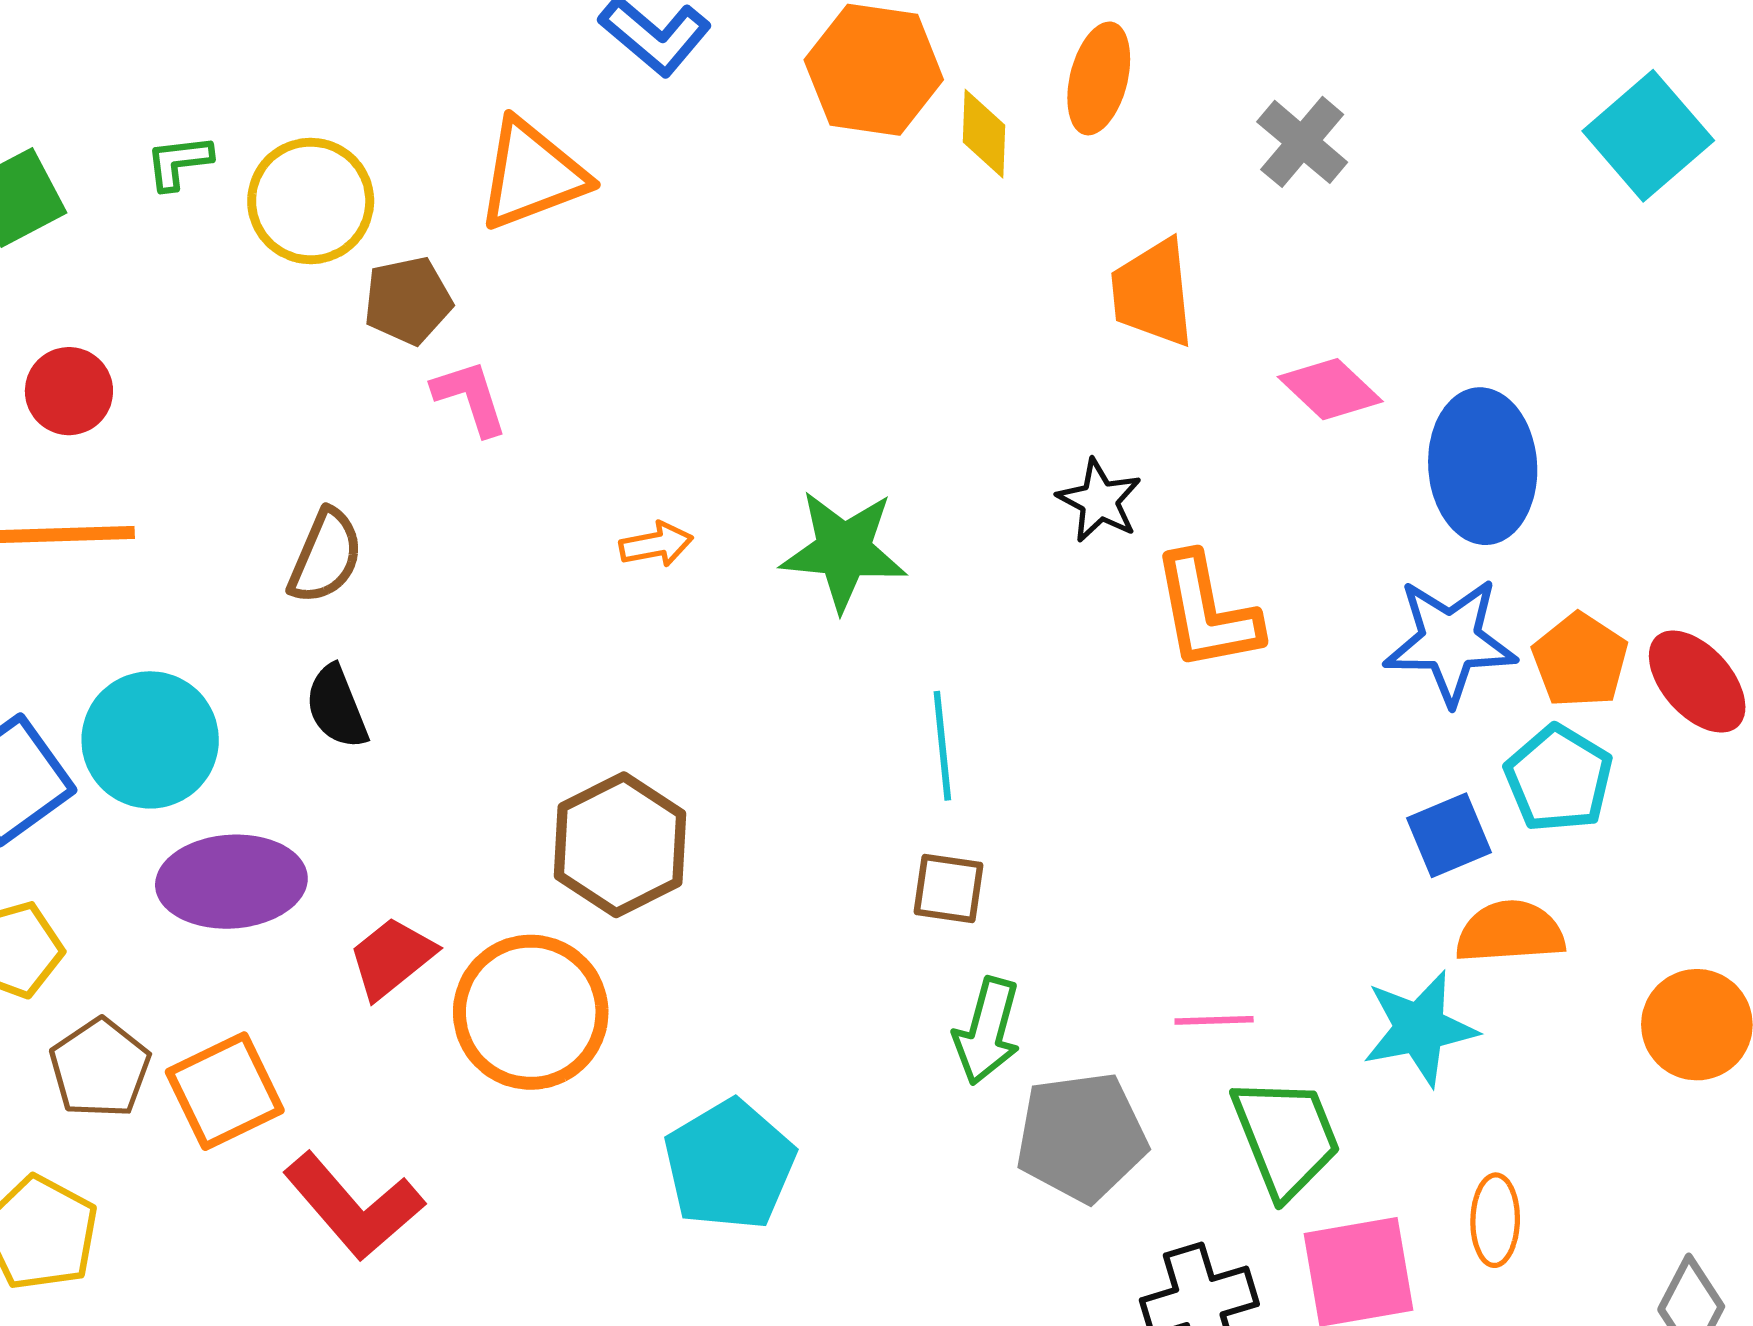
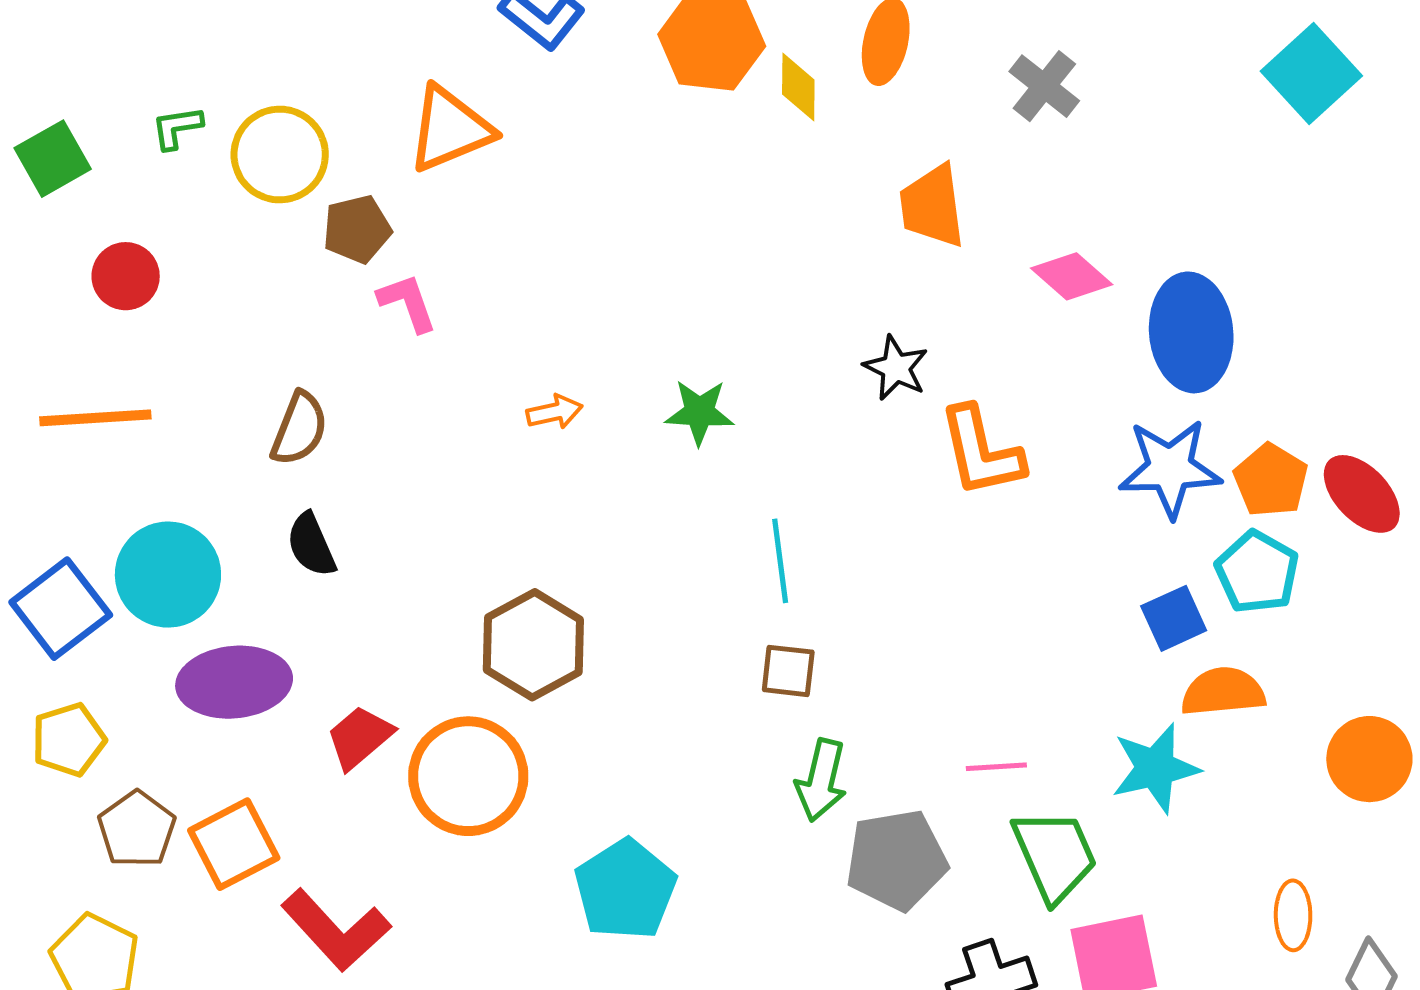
red circle: (69, 391) -> (126, 276), moved
green star: (844, 550) -> (699, 412), size x0.7
orange ellipse: (1495, 1220) -> (1293, 915), moved

